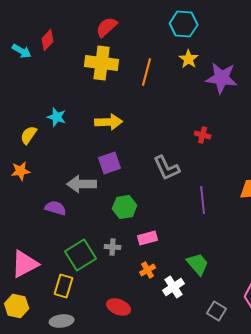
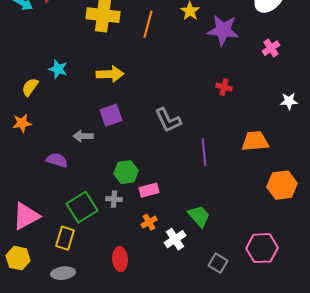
red cross: (203, 135) -> (224, 87), moved
gray arrow: (82, 184) -> (83, 136), size x0.7
green hexagon: (125, 207) -> (126, 172), moved
red ellipse: (119, 307) -> (120, 259), turned 65

